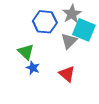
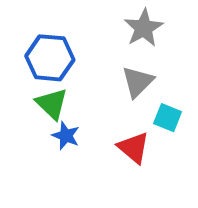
blue hexagon: (45, 22) -> (50, 58), moved
cyan square: (84, 30) -> (168, 118), moved, size x0.6

